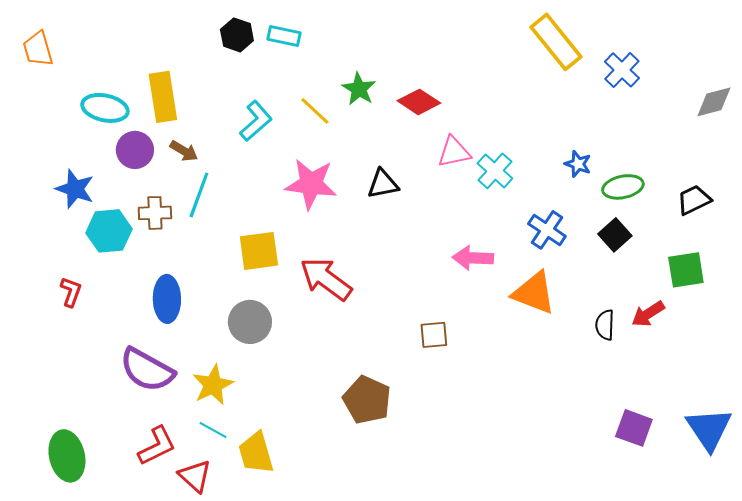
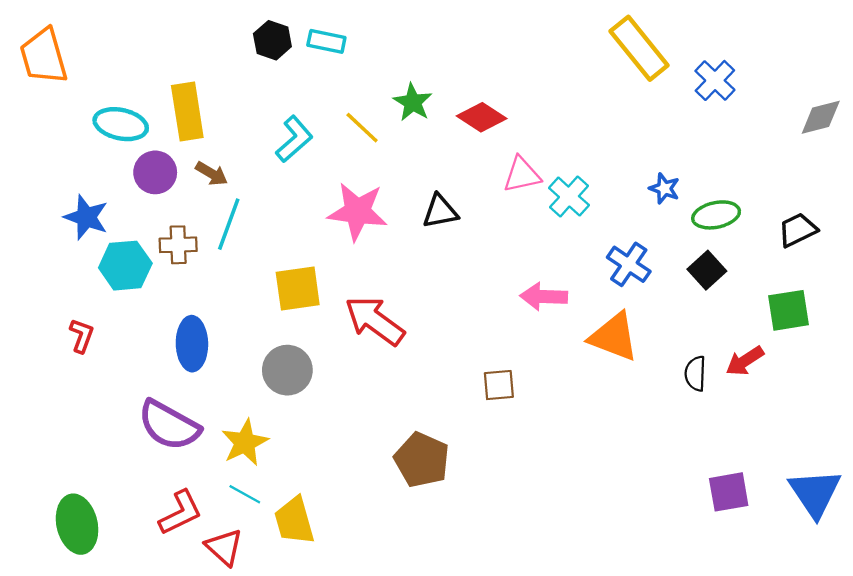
orange trapezoid: (38, 49) -> (44, 56), size x1.4
purple square: (634, 428) -> (729, 492), turned -30

